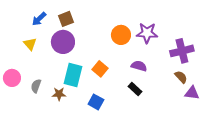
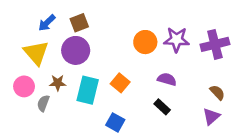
yellow triangle: (30, 44) -> (36, 53), size x1.6
purple cross: (182, 51) -> (215, 44), moved
pink circle: (12, 78) -> (24, 86), moved
purple triangle: (192, 93) -> (211, 116), moved, turned -49
brown star: (59, 94) -> (58, 83), moved

